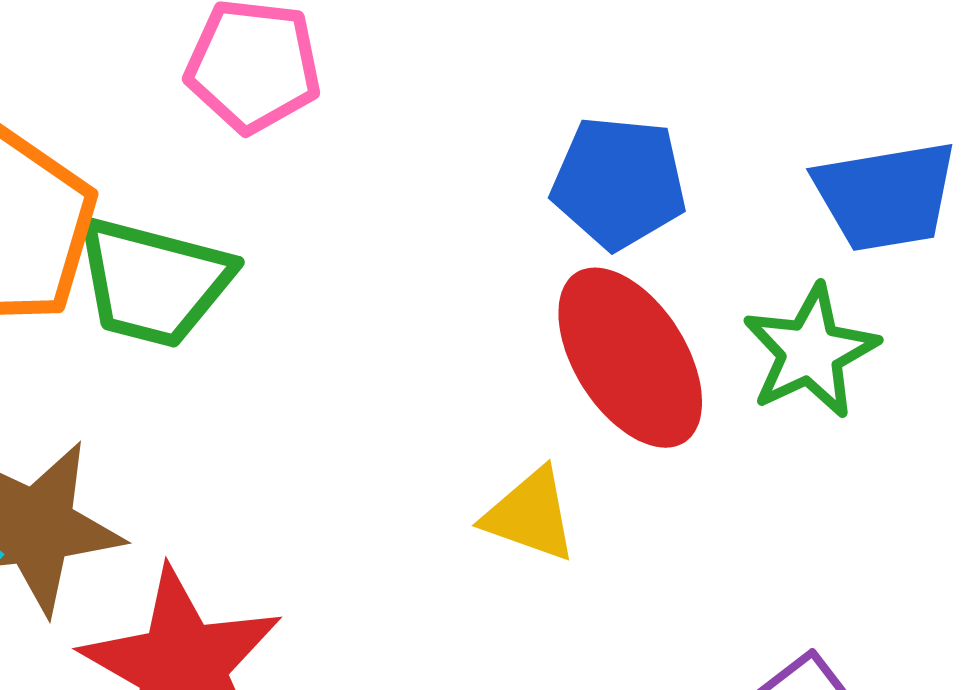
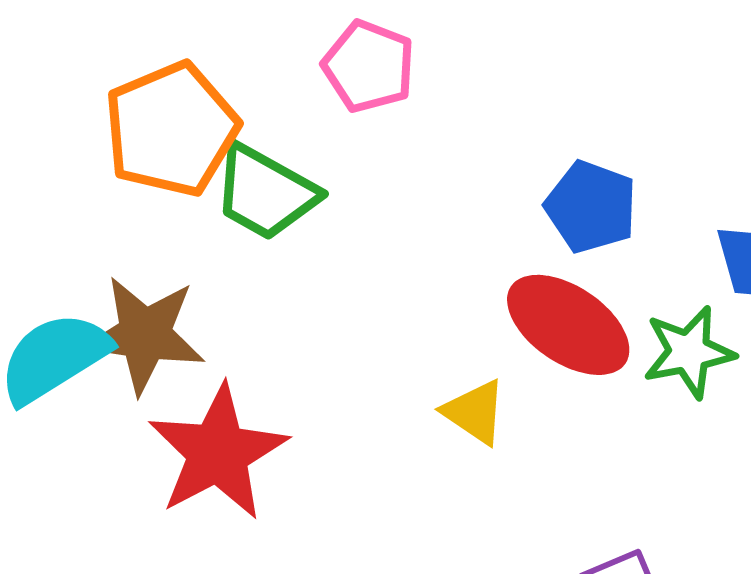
red ellipse: (630, 358) -> (568, 325), turned -38

